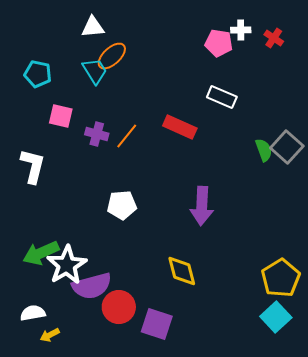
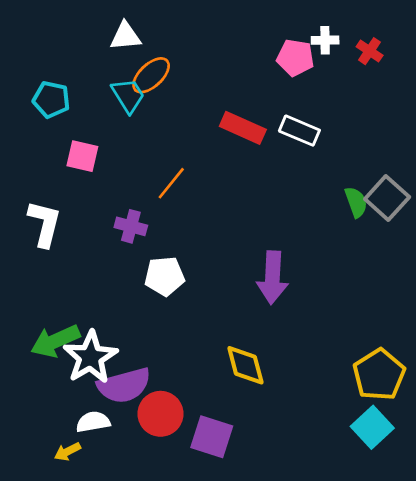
red rectangle: (180, 127) -> (243, 128), moved
purple cross: (97, 134) -> (131, 226), moved
white semicircle: (33, 313) -> (93, 422), moved

